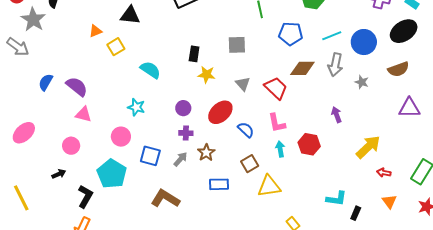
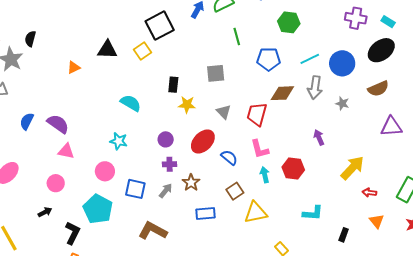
yellow square: (116, 47) -> (143, 51), moved
red trapezoid: (276, 88) -> (257, 114), turned -115
cyan L-shape: (336, 199) -> (313, 213), moved

